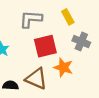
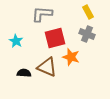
yellow rectangle: (68, 17) -> (88, 12), moved

